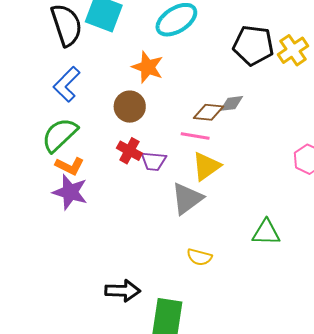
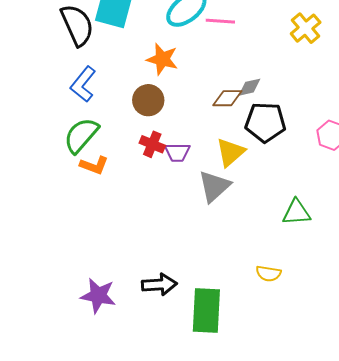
black pentagon: (253, 45) -> (265, 122), moved
pink line: (195, 136) -> (220, 21), moved
purple star: (70, 192) -> (98, 296), moved
yellow semicircle: (199, 257) -> (268, 273), moved

